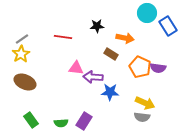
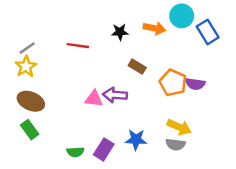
orange arrow: (125, 38) -> (154, 28), moved
pink triangle: (76, 68) -> (94, 99), moved
blue star: (110, 92) -> (136, 140), moved
green rectangle: (31, 120) -> (30, 130), moved

